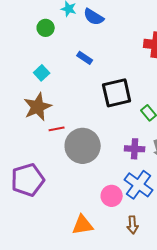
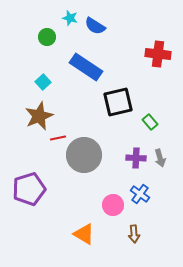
blue rectangle: (85, 58) -> (86, 67), size x2.0
blue cross: (139, 185) -> (140, 194), size x0.7
orange triangle: (83, 225) -> (84, 234), turned 40

